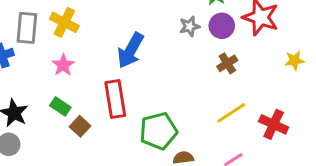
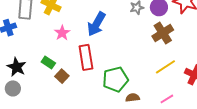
brown cross: (227, 63) -> (163, 33), size x1.5
pink star: (63, 65) -> (62, 33), moved

